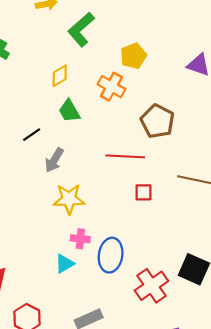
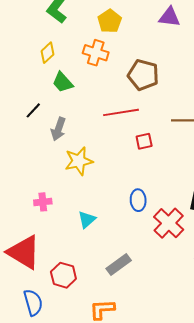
pink cross: (80, 239) -> (43, 202), moved
blue ellipse: (111, 255) -> (138, 200), moved, size x0.7

